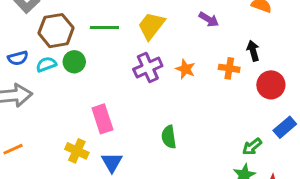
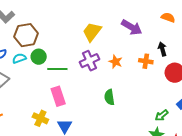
purple arrow: (209, 19) -> (132, 27), size x1.5
green line: (104, 27) -> (57, 69), moved
green semicircle: (169, 137) -> (109, 97), moved

